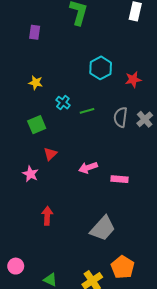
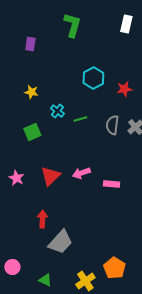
red triangle: (50, 154) -> (50, 176), moved, size x1.5
pink star: (30, 174) -> (16, 178), moved
gray trapezoid: (103, 228) -> (60, 242), moved

